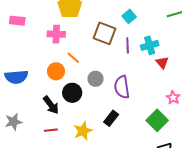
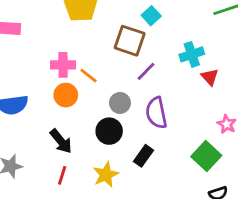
cyan square: (129, 16) -> (151, 16), moved
pink cross: (56, 34) -> (63, 65), moved
purple line: (128, 45) -> (146, 71), moved, turned 49
black circle: (72, 93) -> (109, 131), moved
red line: (51, 130) -> (62, 175), turned -64

